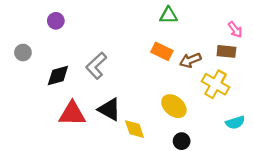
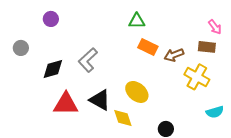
green triangle: (168, 15) -> (137, 21), moved
yellow ellipse: (174, 106) -> (137, 92), moved

